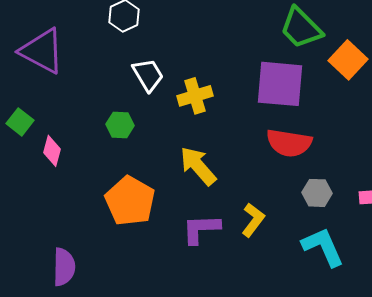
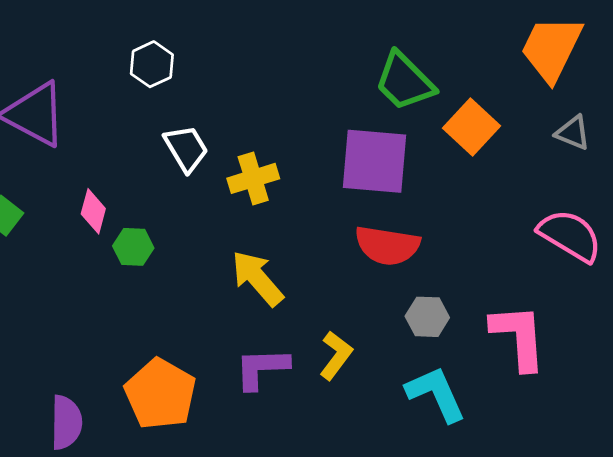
green hexagon: (120, 125) -> (133, 247), moved
pink diamond: (52, 151) -> (93, 211), moved
orange pentagon: (130, 201) -> (160, 394), moved

